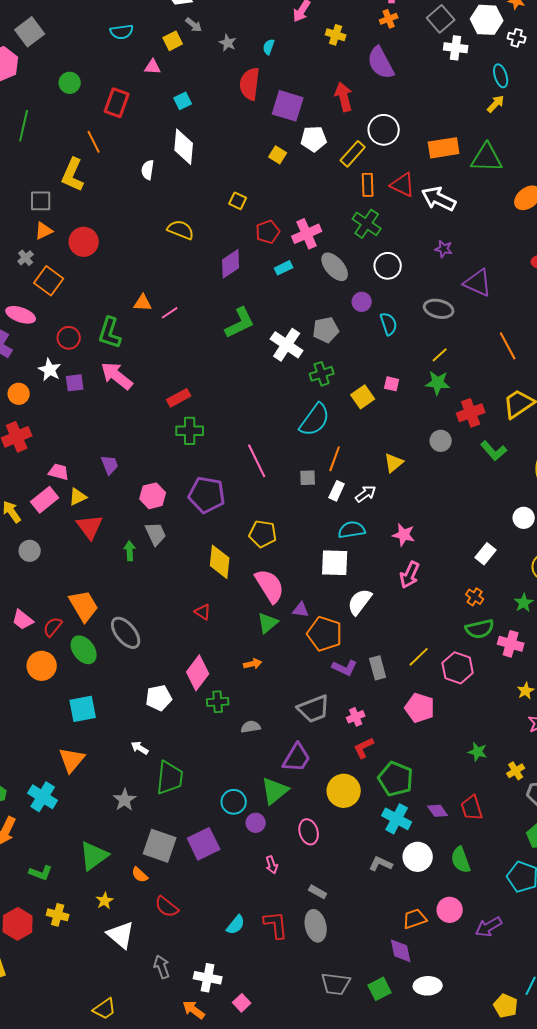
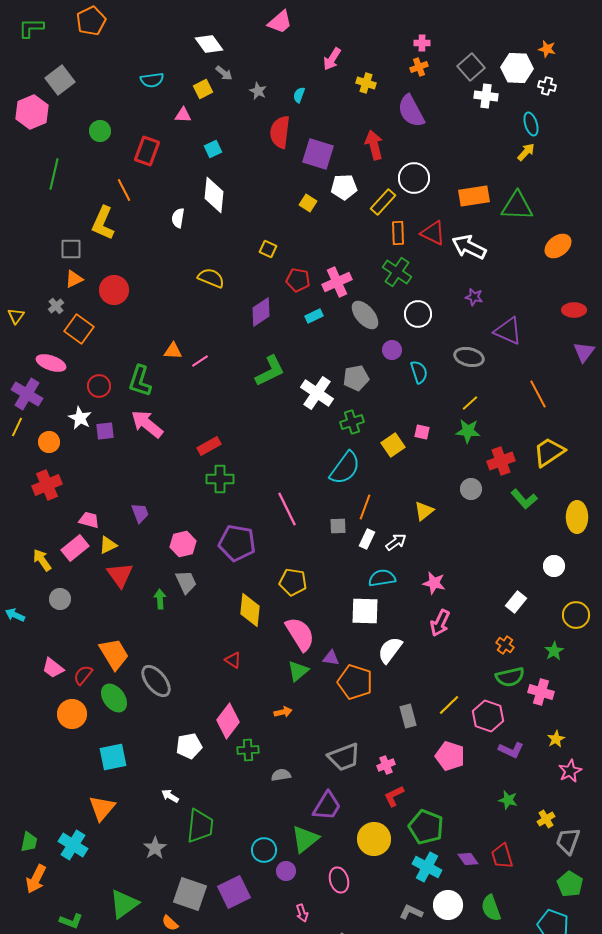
red pentagon: (268, 232) -> (298, 280), turned 30
purple L-shape: (345, 668) -> (511, 750), moved

